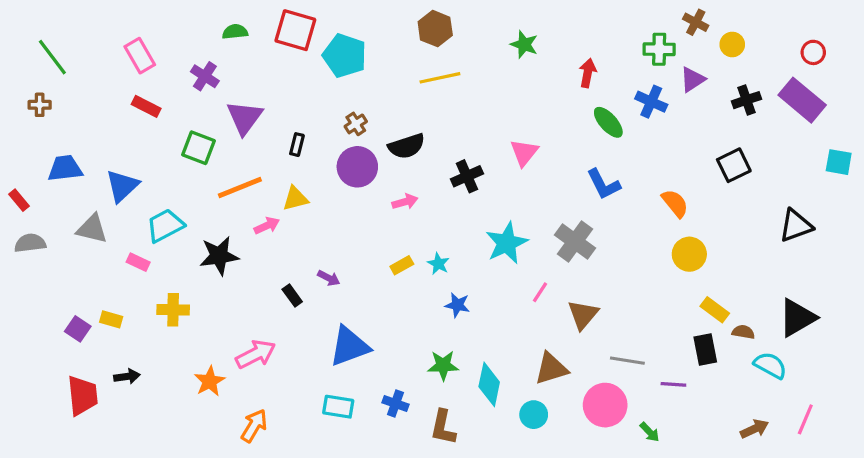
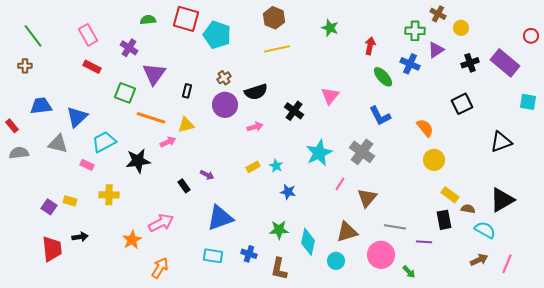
red circle: (813, 52) -> (531, 36), moved
black cross: (467, 176) -> (294, 111), turned -30
orange line: (240, 187) -> (151, 118), turned 40
brown arrow: (754, 429) -> (479, 260), moved

